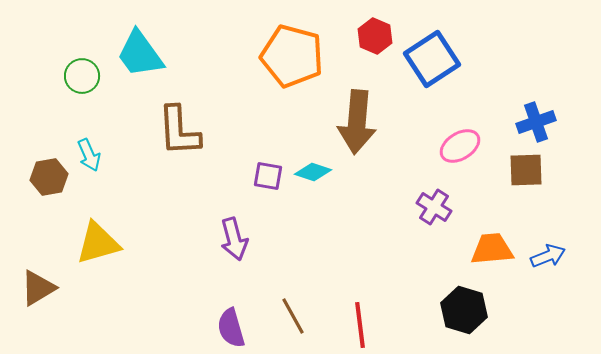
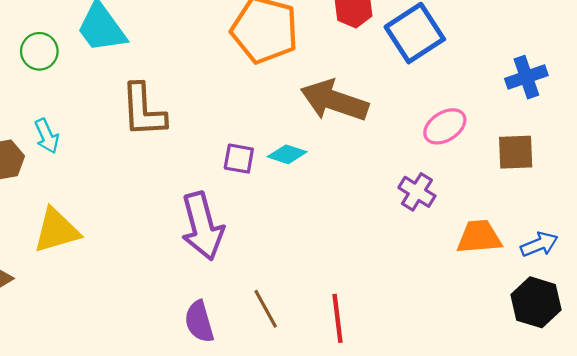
brown arrow: (357, 122) -> (334, 101), turned 104
blue cross: (536, 122) -> (526, 77), moved
purple arrow: (234, 239) -> (202, 226), size x1.5
black hexagon: (464, 310) -> (536, 302), moved

